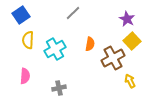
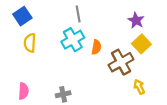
gray line: (73, 13) -> (78, 14), turned -56
cyan cross: (55, 49) -> (73, 40), moved
pink semicircle: (25, 76) -> (23, 91), moved

